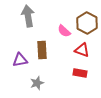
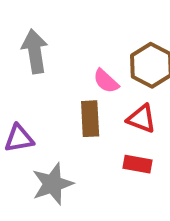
brown rectangle: (42, 50) -> (90, 119), moved
gray star: (37, 83) -> (53, 184), size x1.5

